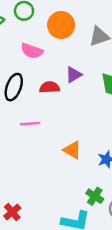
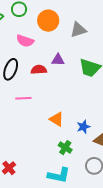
purple triangle: (74, 75) -> (58, 60), turned 32
green cross: (95, 196) -> (65, 148), moved

